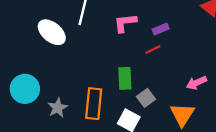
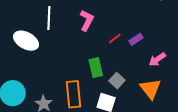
pink L-shape: (125, 23) -> (87, 20), turned 135
purple rectangle: (161, 29) -> (136, 39), moved

